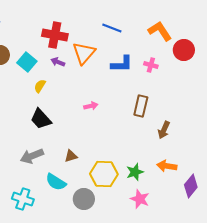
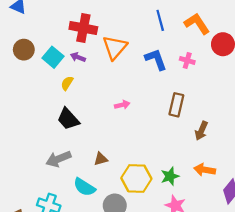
blue line: (112, 28) -> (160, 20), moved, turned 54
purple arrow: (58, 62) -> (78, 57), moved
blue L-shape: (122, 64) -> (156, 59), turned -110

